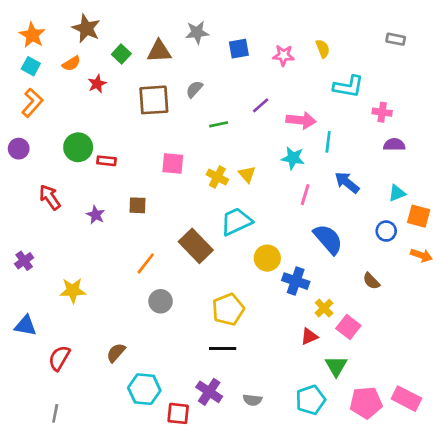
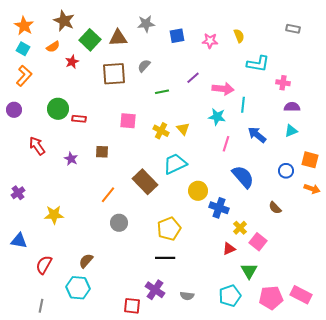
green square: (121, 54) -> (90, 40), size x1.5
cyan triangle: (397, 193) -> (291, 131), moved
cyan hexagon: (144, 389) -> (78, 288), moved

